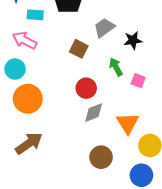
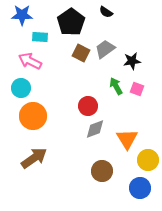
brown square: (79, 49) -> (81, 53), moved
pink square: (138, 81) -> (137, 89), moved

